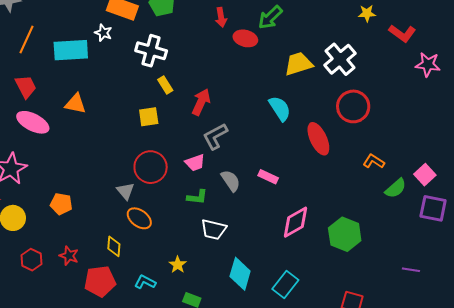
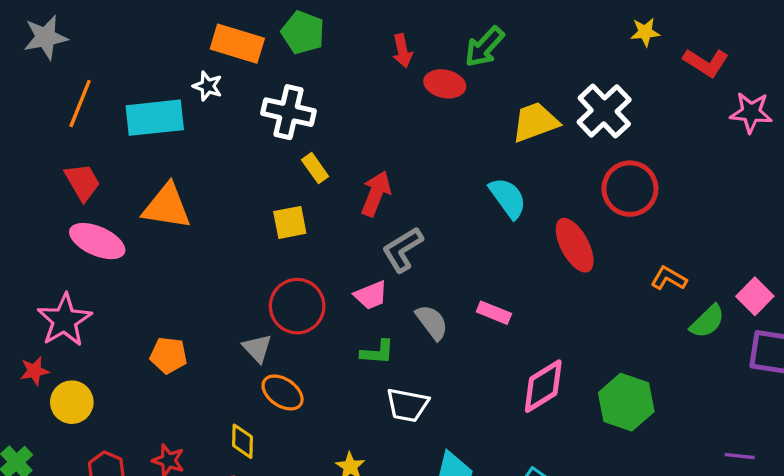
orange triangle: (75, 104) -> (167, 207), size x1.4
orange pentagon: (61, 204) -> (169, 355), moved

